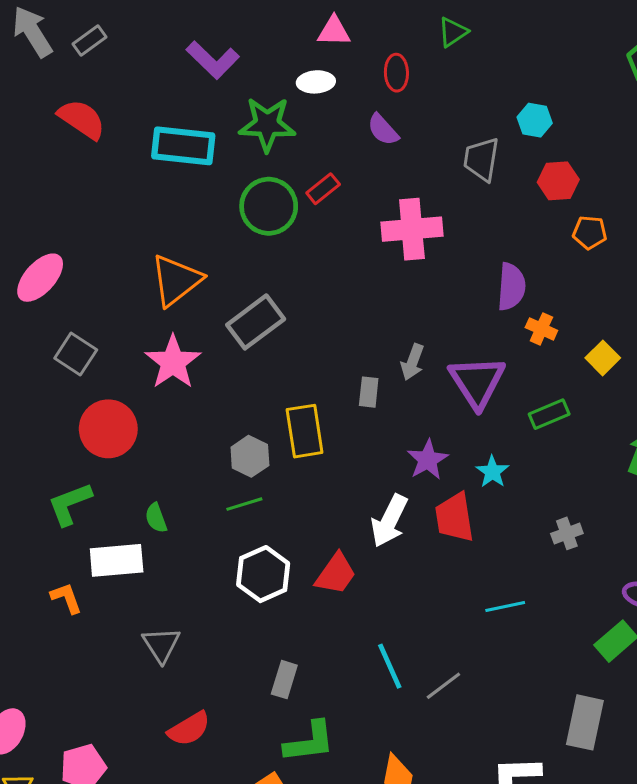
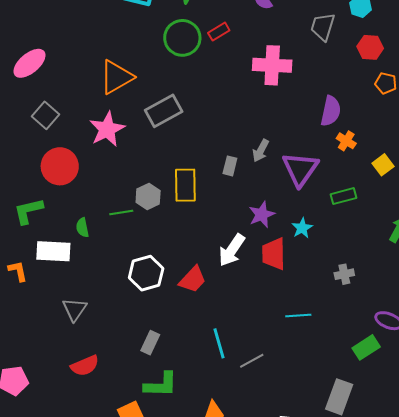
green line: (244, 504) -> (121, 212), moved

